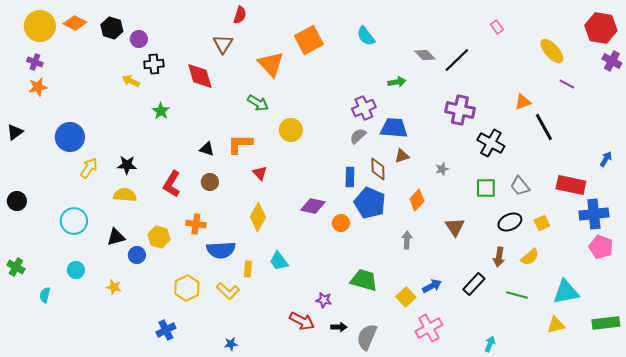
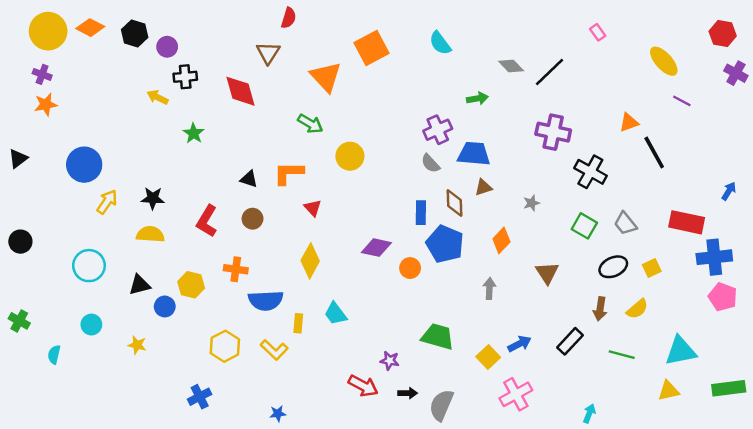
red hexagon: (601, 28) -> (723, 34), size x0.7
gray semicircle: (358, 136) -> (430, 163), turned -90
green square: (486, 188) -> (584, 226), turned 30

